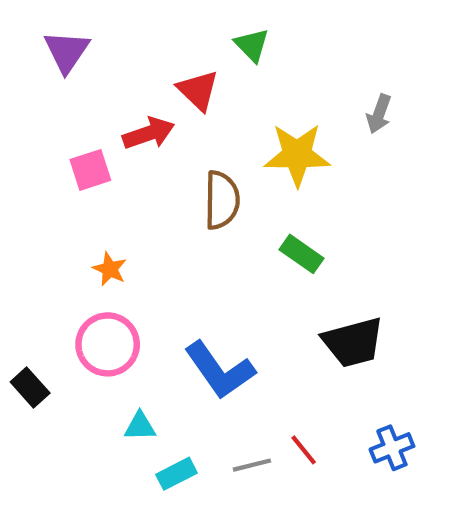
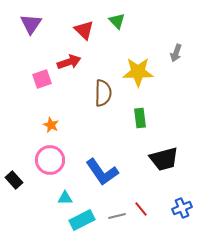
red triangle: (198, 90) -> (84, 30), moved
green rectangle: (301, 254) -> (140, 118), turned 48
cyan rectangle: (177, 474) -> (82, 220), size x1.4

